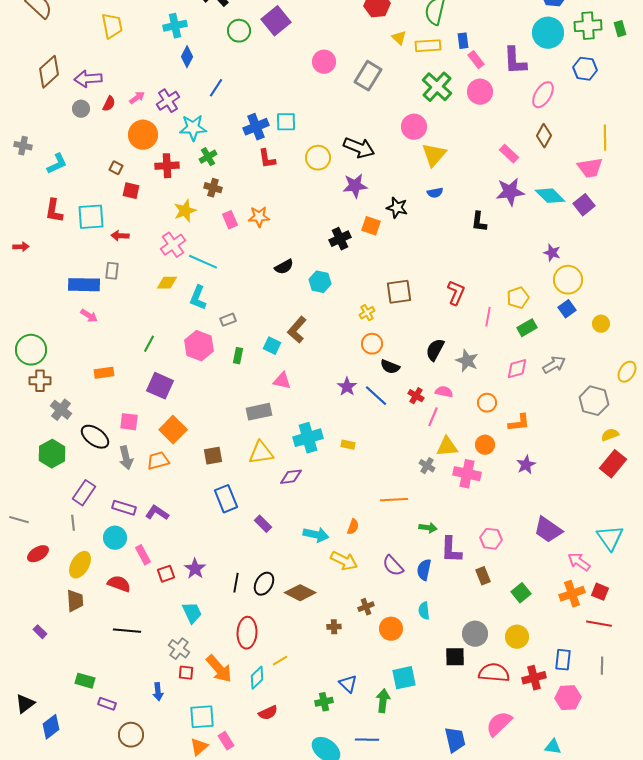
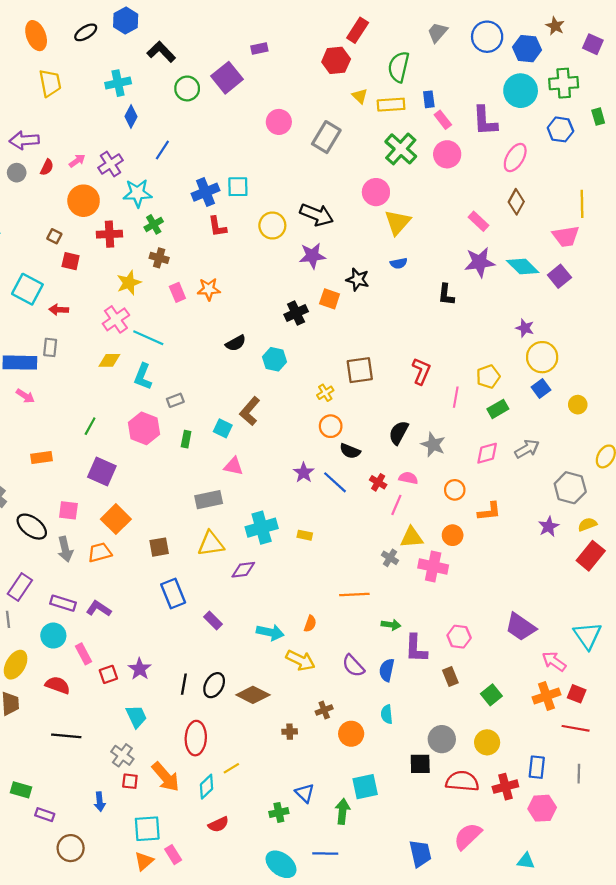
green rectangle: (620, 29) -> (598, 117), moved
cyan square: (91, 217) -> (27, 289), turned 32
purple star: (526, 465) -> (549, 527), moved

